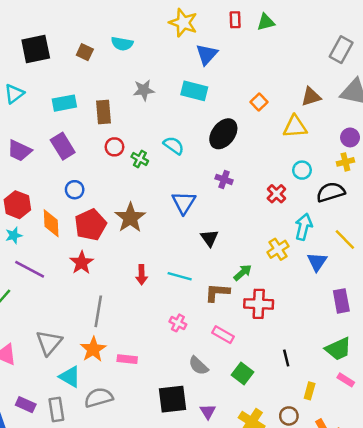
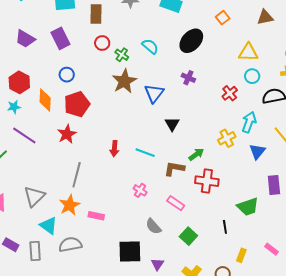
yellow triangle: (295, 127) -> (248, 52), moved
brown star: (130, 218) -> (124, 81), moved
green trapezoid: (338, 349) -> (248, 207), moved

